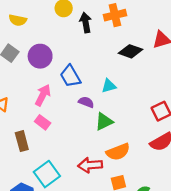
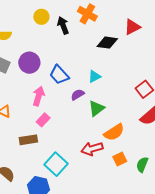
orange cross: (115, 15) -> (87, 14), turned -36
purple semicircle: (86, 102) -> (78, 95), turned -40
pink rectangle: (43, 122) -> (43, 120), turned -72
brown rectangle: (22, 141) -> (28, 140), turned -72

